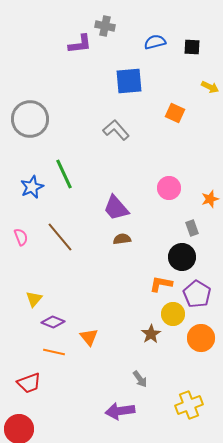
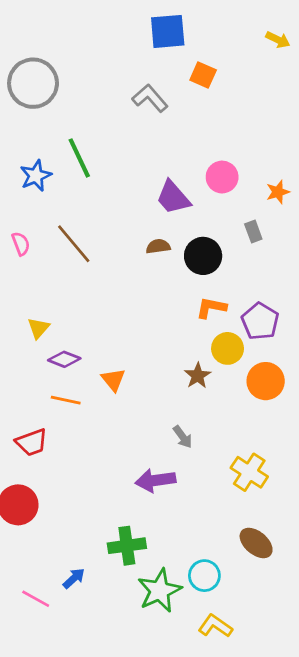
orange square: (175, 113) -> (203, 75), moved
purple trapezoid: (116, 208) -> (173, 197), moved
black circle: (182, 257) -> (203, 256), moved
yellow cross: (189, 405) -> (249, 472), turned -36

